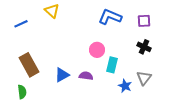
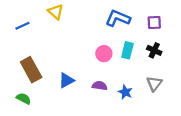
cyan rectangle: (112, 65) -> (127, 50), moved
purple semicircle: (86, 76) -> (100, 86), moved
blue star: (125, 86) -> (125, 92), moved
green semicircle: (22, 92) -> (24, 99), turned -56

